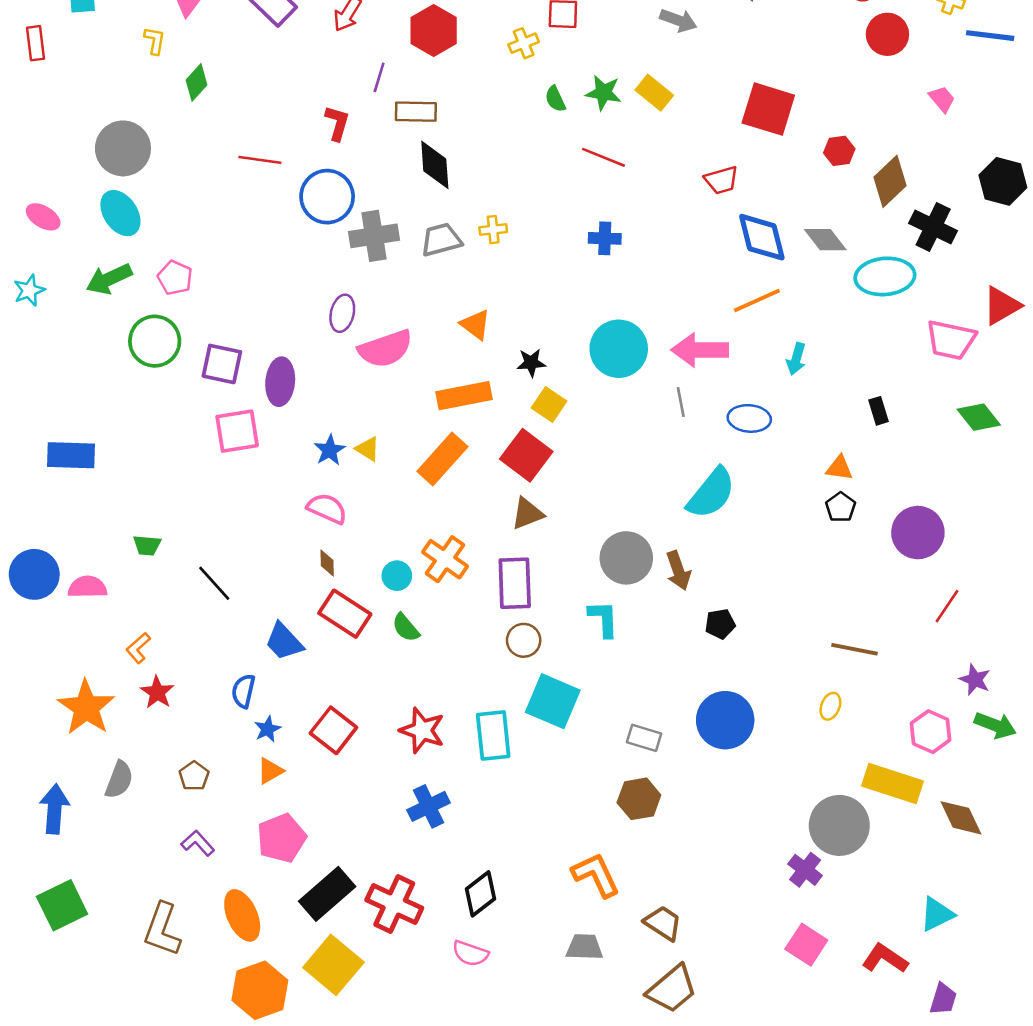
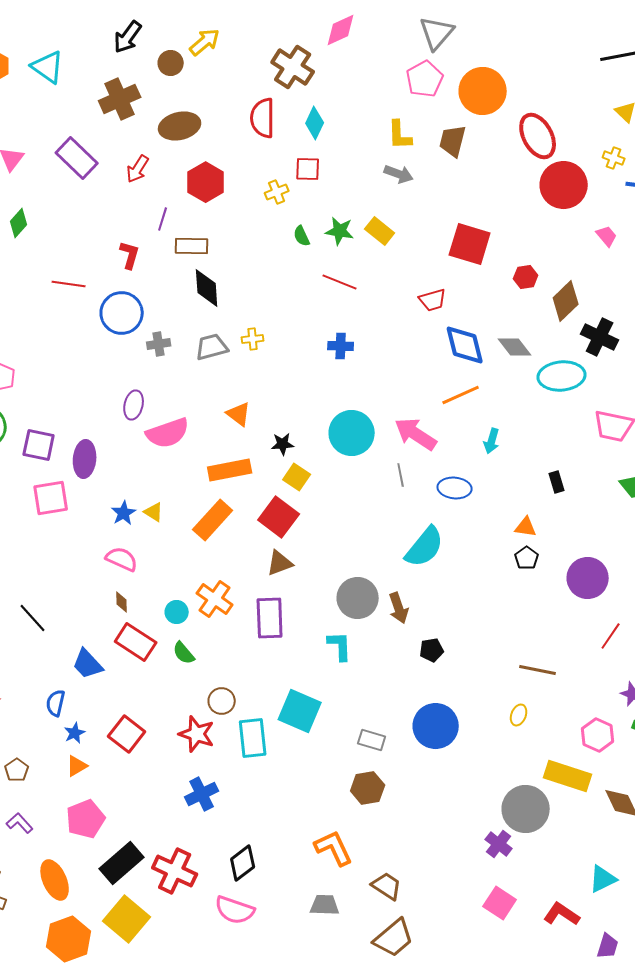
red circle: (887, 34) -> (564, 185), size x1.4
gray cross: (374, 236) -> (159, 344), size x0.6
pink arrow: (700, 350) -> (416, 434), turned 33
brown circle: (524, 640) -> (222, 701), moved
pink semicircle: (470, 953) -> (235, 910), size x1.4

